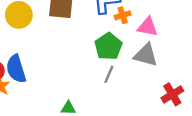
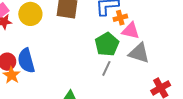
pink triangle: (148, 27) -> (131, 31), moved

